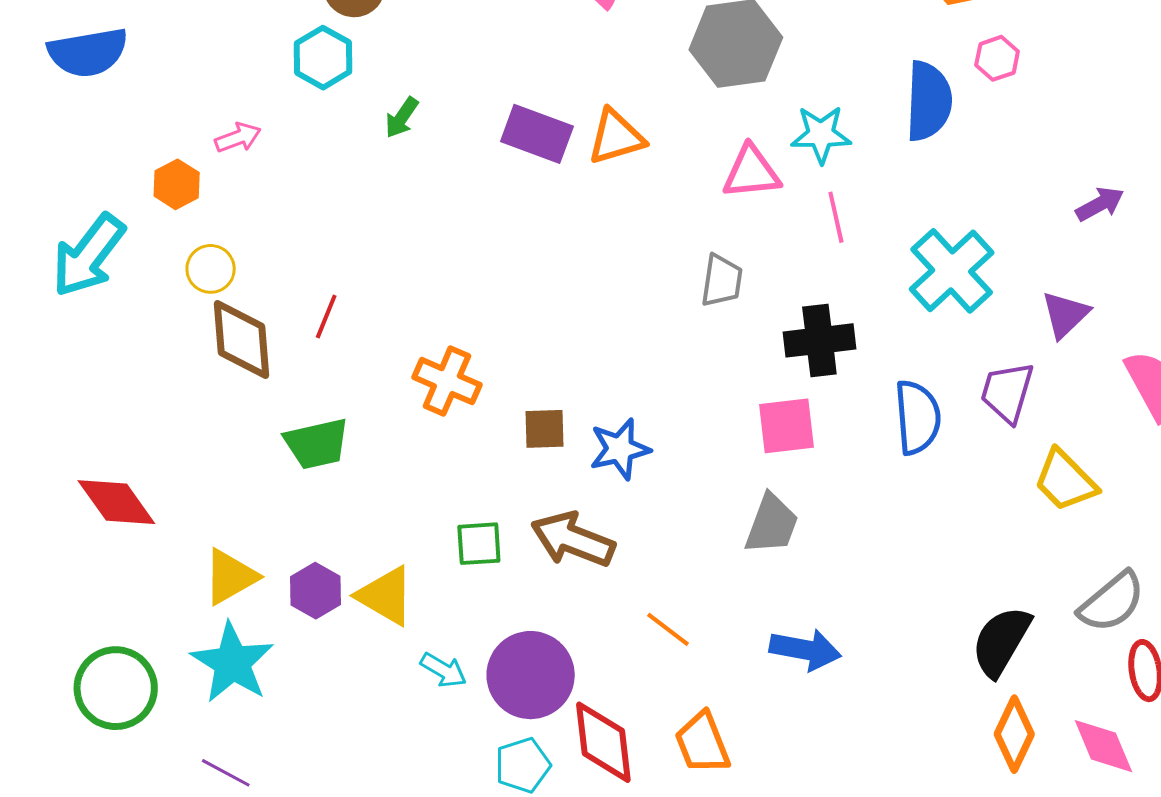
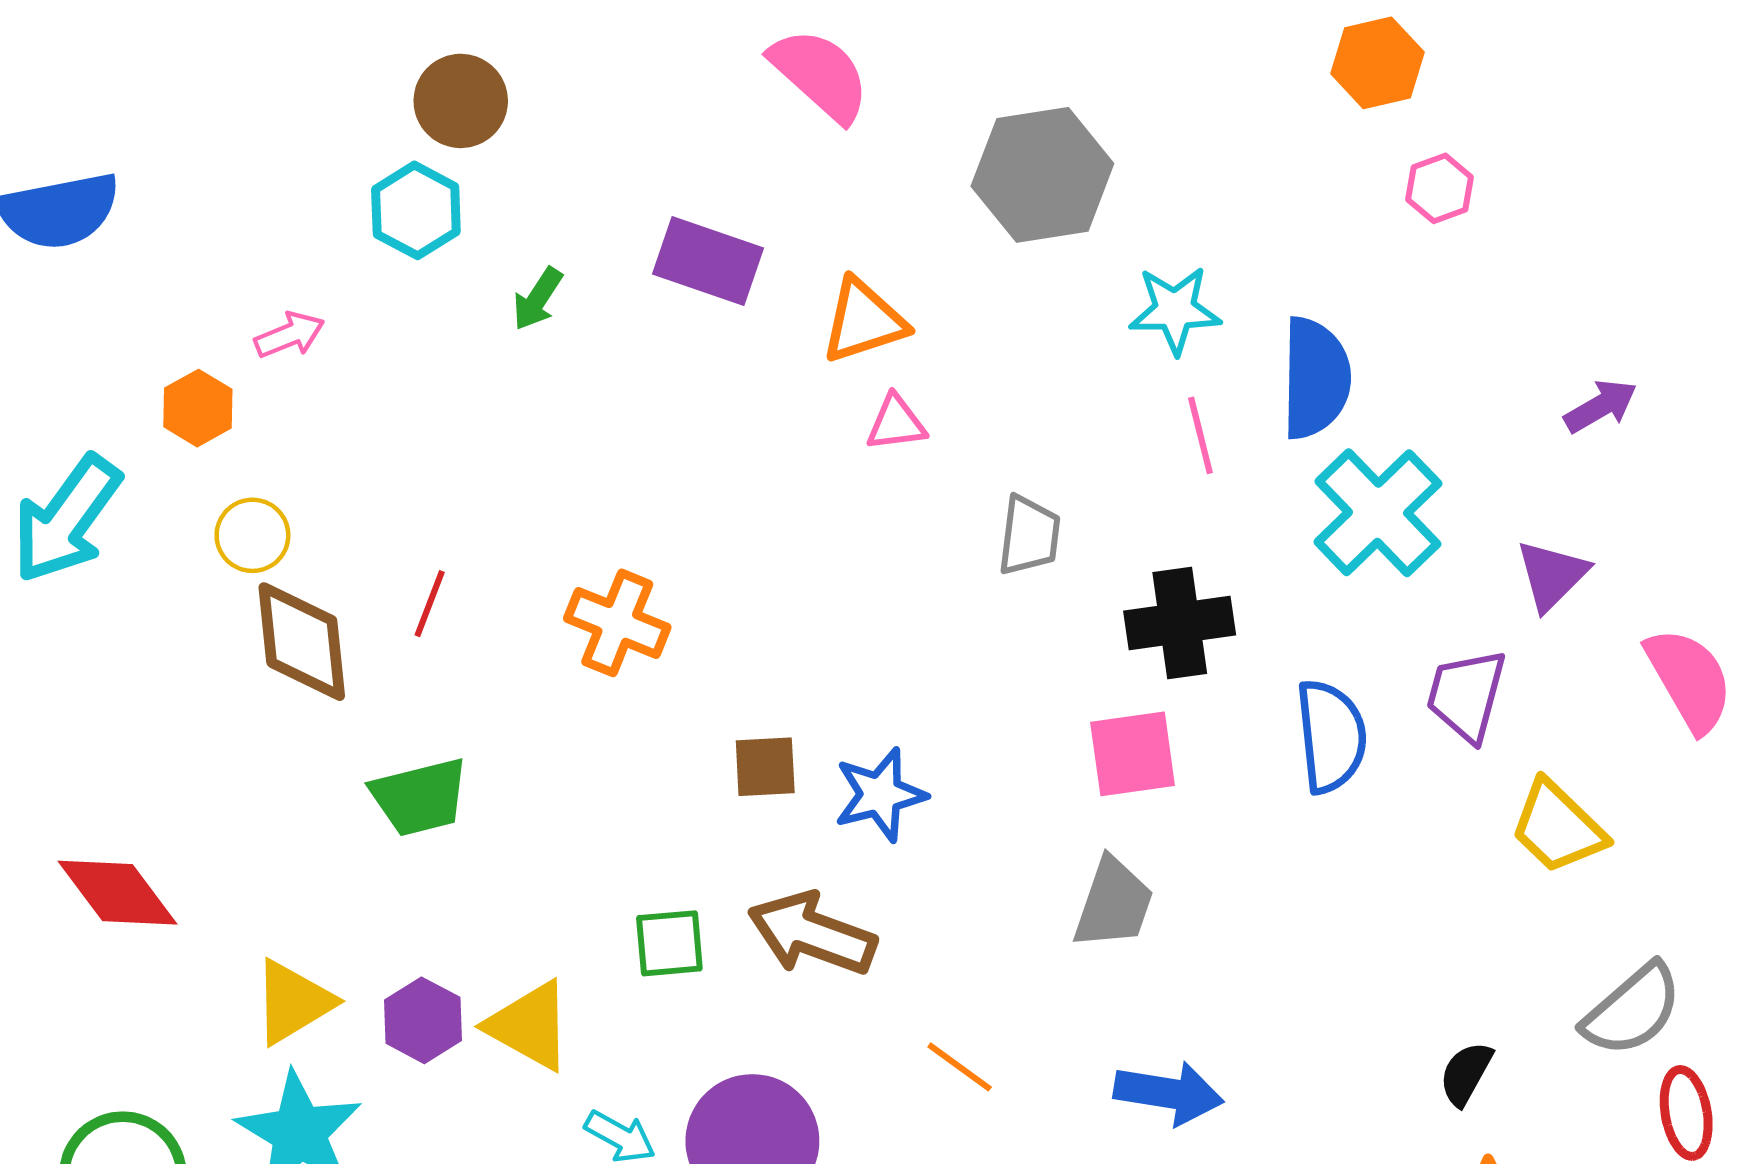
blue semicircle: (929, 101) -> (1315, 378), moved
purple rectangle: (537, 134) -> (708, 261), moved
pink triangle: (751, 172) -> (896, 423), moved, size x0.7
orange cross: (447, 381) -> (617, 623), moved
black semicircle: (1001, 641) -> (1466, 1074), size x0.6

